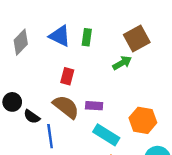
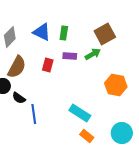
purple rectangle: (94, 106) -> (70, 56), moved
brown semicircle: (66, 107) -> (17, 67), moved, turned 80
orange hexagon: (143, 120) -> (116, 85), moved

